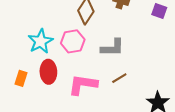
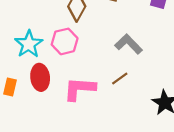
gray L-shape: (112, 48) -> (129, 44), moved, turned -130

